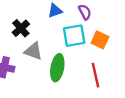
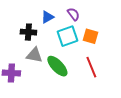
black cross: (21, 28) -> (28, 32), moved, turned -35
green ellipse: (57, 68) -> (57, 66), turned -45

